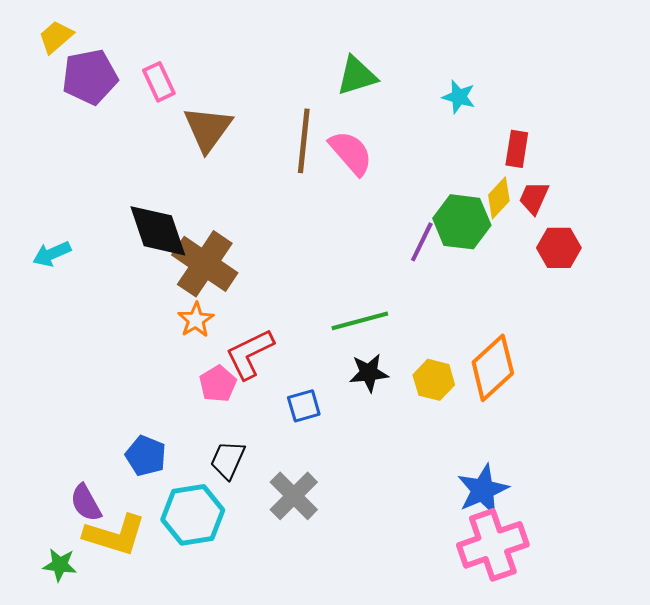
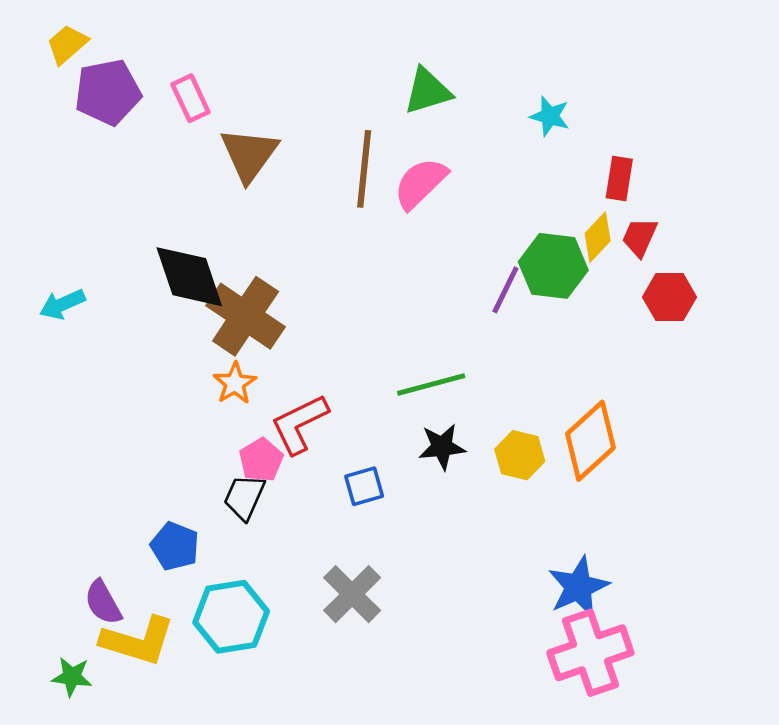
pink semicircle: (351, 153) -> (420, 183), turned -93
black trapezoid: (228, 460) -> (244, 497), moved

